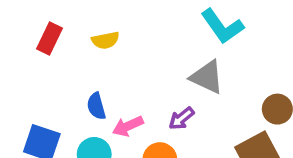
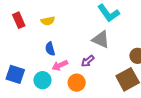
red rectangle: (50, 39) -> (19, 20), turned -49
blue semicircle: (96, 106) -> (50, 49), moved

